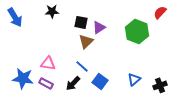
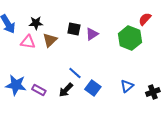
black star: (52, 11) -> (36, 23), moved
red semicircle: (160, 12) -> (145, 19), moved
brown triangle: (86, 41) -> (50, 40), moved
pink triangle: (48, 63) -> (28, 42), moved

